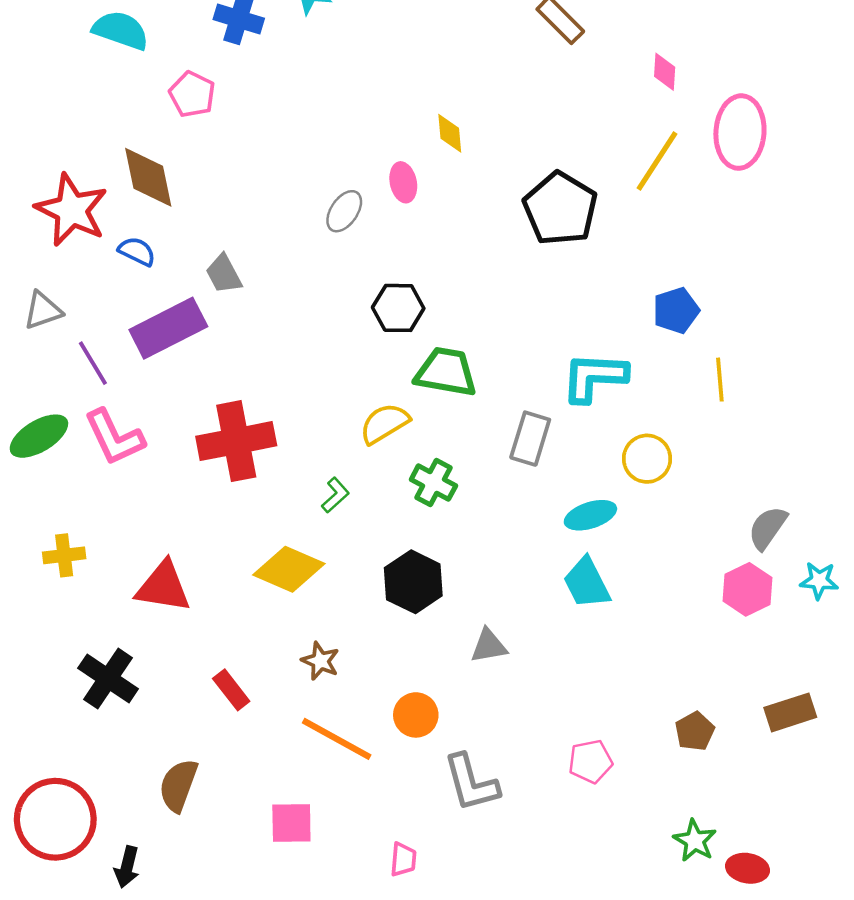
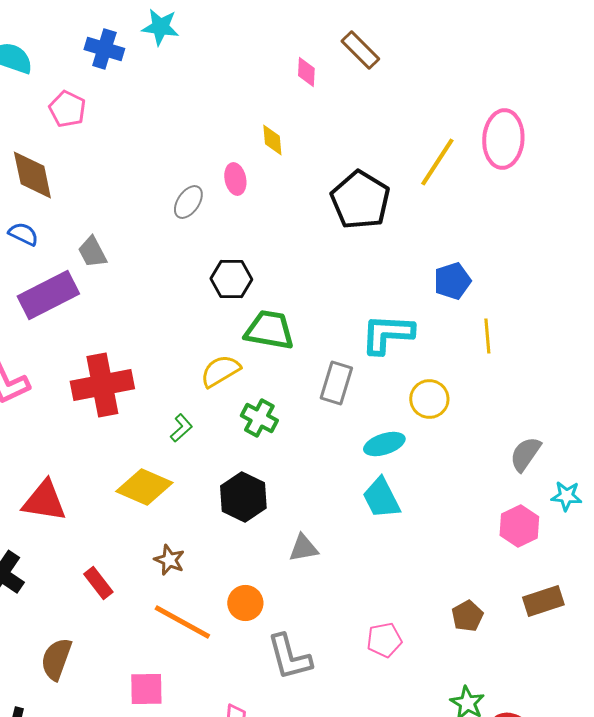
pink diamond: (665, 72) -> (306, 72), moved
pink hexagon: (747, 589) -> (519, 526), moved

